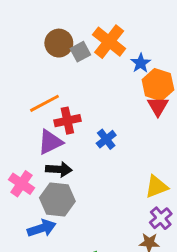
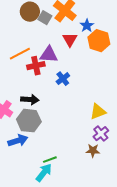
gray square: (80, 52) -> (45, 18), turned -32
red triangle: (158, 106) -> (70, 40), moved
purple triangle: (50, 142) -> (49, 55), moved, turned 30

